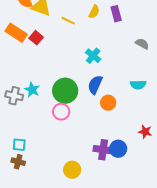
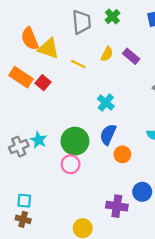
purple rectangle: (116, 14) -> (131, 56), turned -35
gray cross: (14, 96) -> (19, 147), turned -36
blue circle: (118, 149) -> (142, 192), moved

